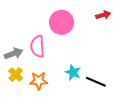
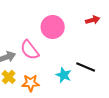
pink semicircle: (38, 46) -> (30, 50), turned -35
black line: (96, 82) -> (86, 67), moved

